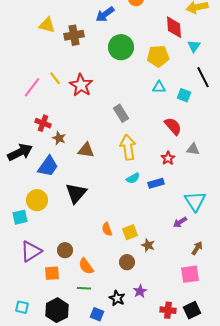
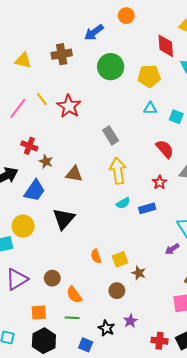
yellow triangle: (47, 25) -> (23, 60), moved
orange square: (52, 273) -> (39, 313), moved

